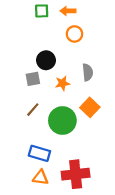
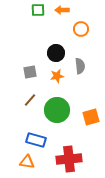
orange circle: (74, 34) -> (81, 29), moved
black circle: (46, 60) -> (56, 53), moved
orange square: (90, 107) -> (91, 117), moved, turned 30
orange triangle: (41, 177) -> (27, 162), moved

